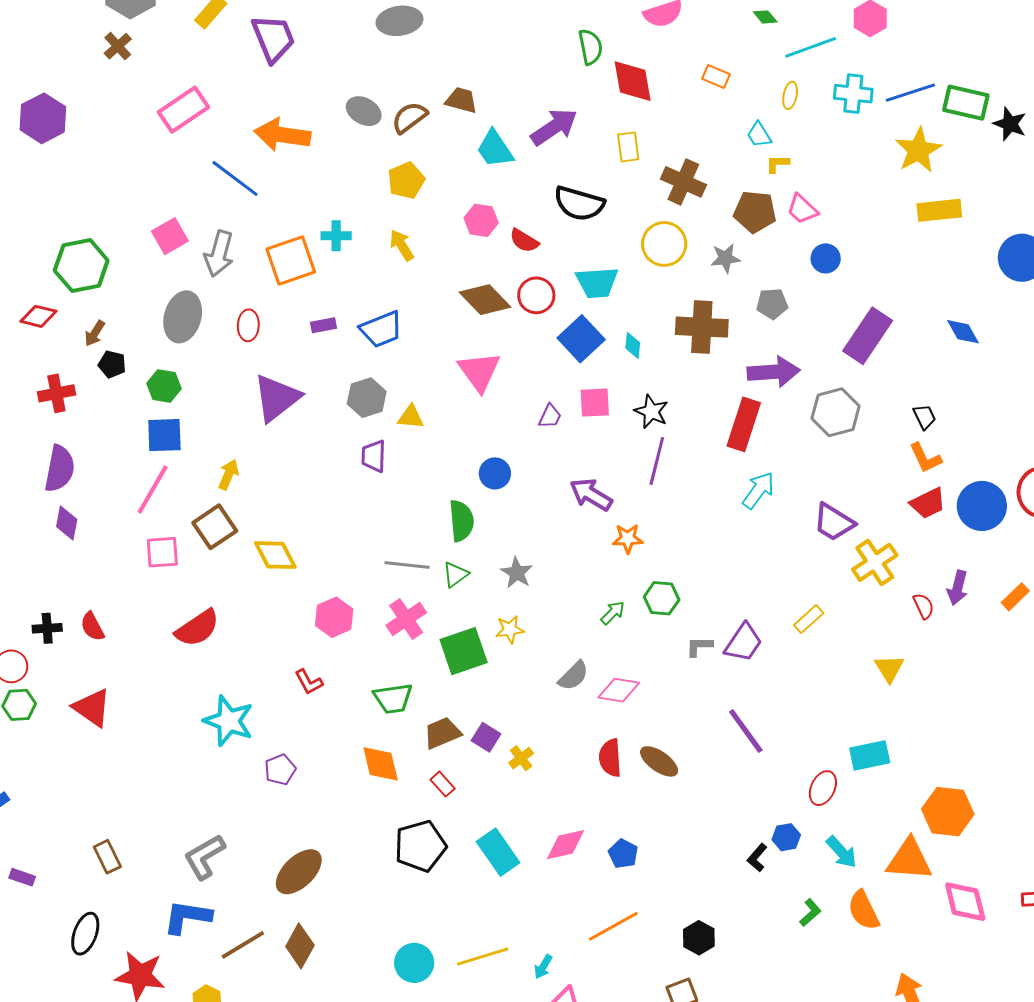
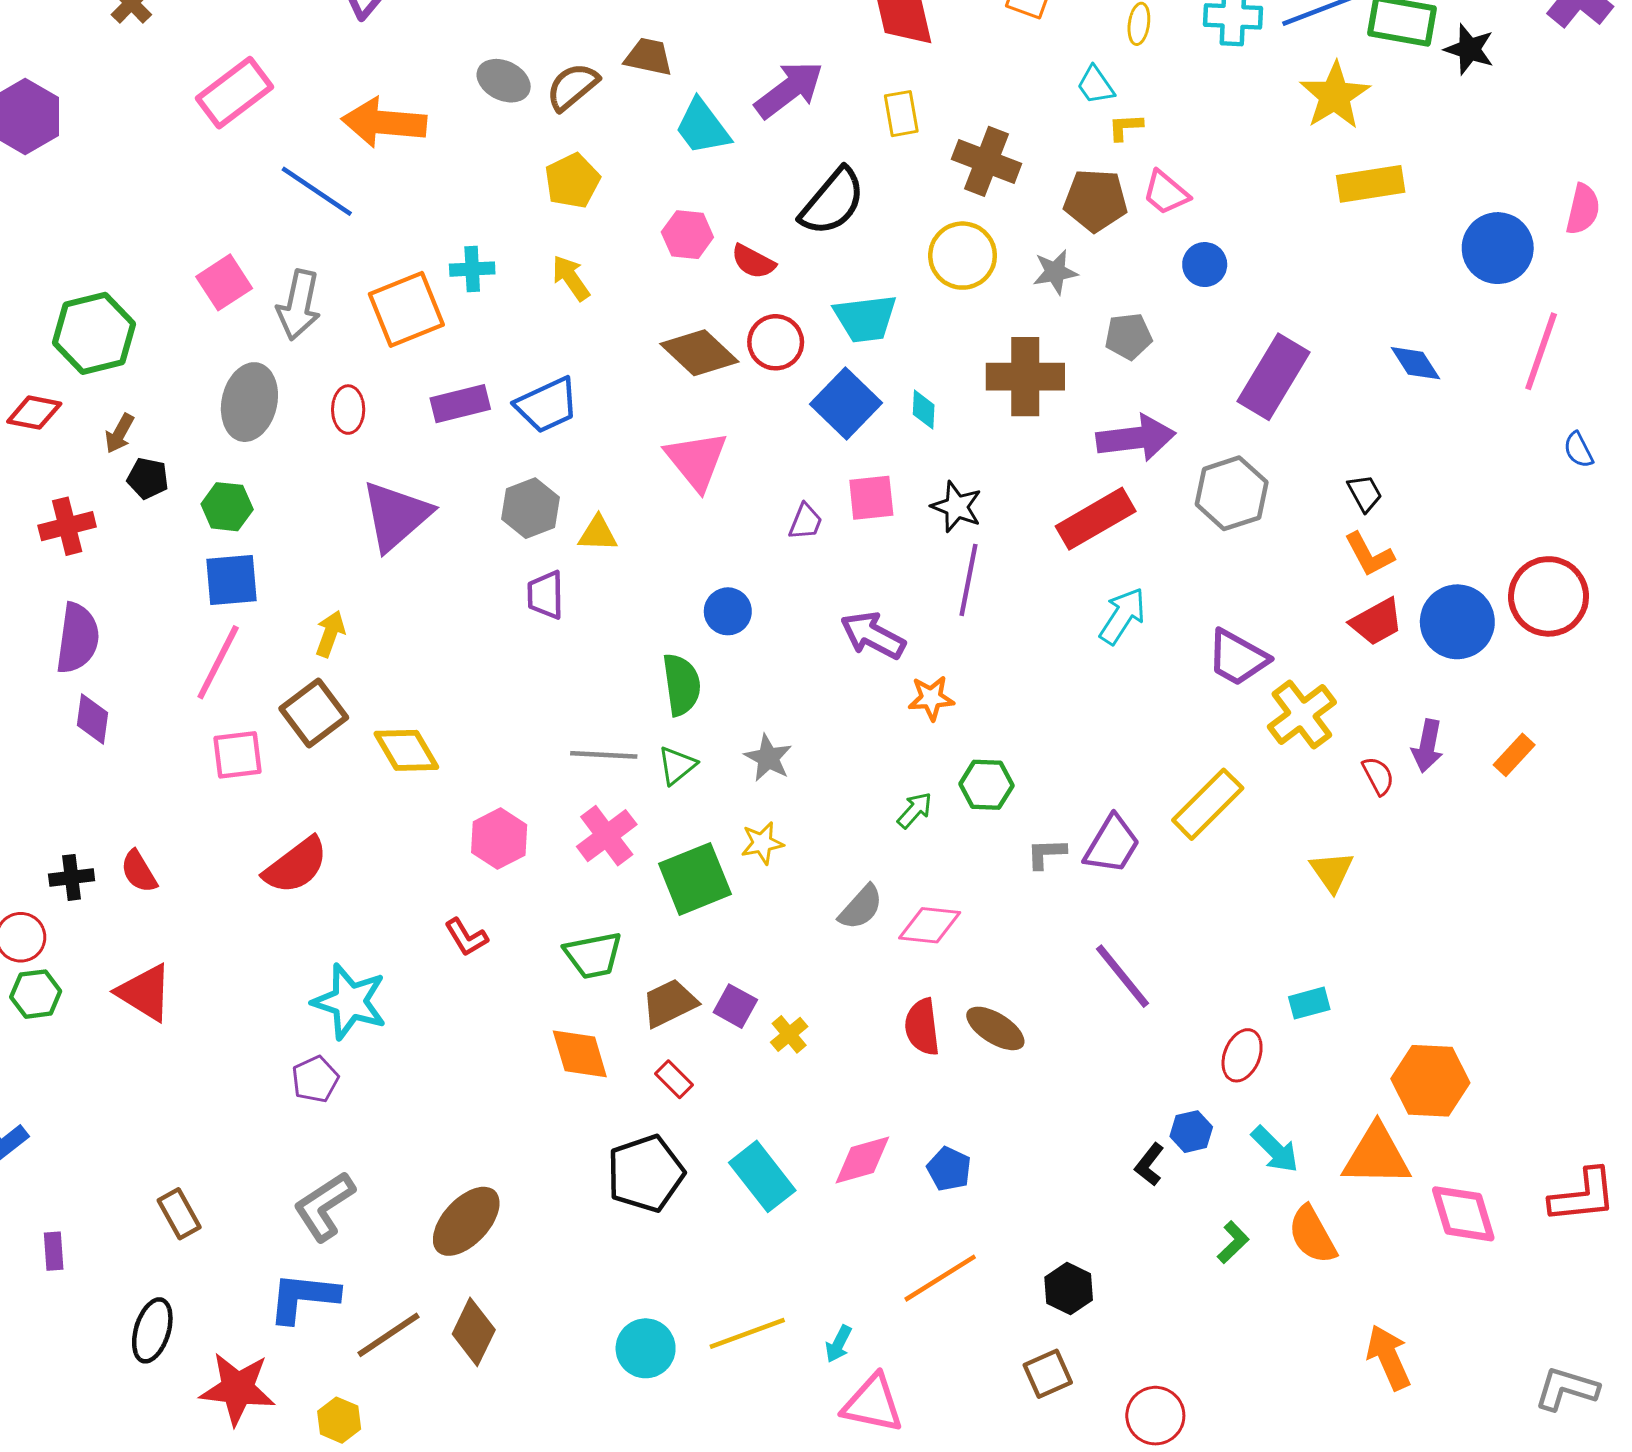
black semicircle: (579, 203) -> (832, 202), turned -63
purple rectangle: (323, 325) -> (460, 404), size x1.5
red rectangle: (744, 424) -> (1096, 519), turned 45
yellow rectangle: (809, 619) -> (1208, 804), size x1.6
cyan rectangle: (870, 755) -> (1309, 1003), size x0.7
purple pentagon: (280, 770) -> (315, 1079), moved
purple rectangle: (22, 877) -> (54, 1251), turned 70

